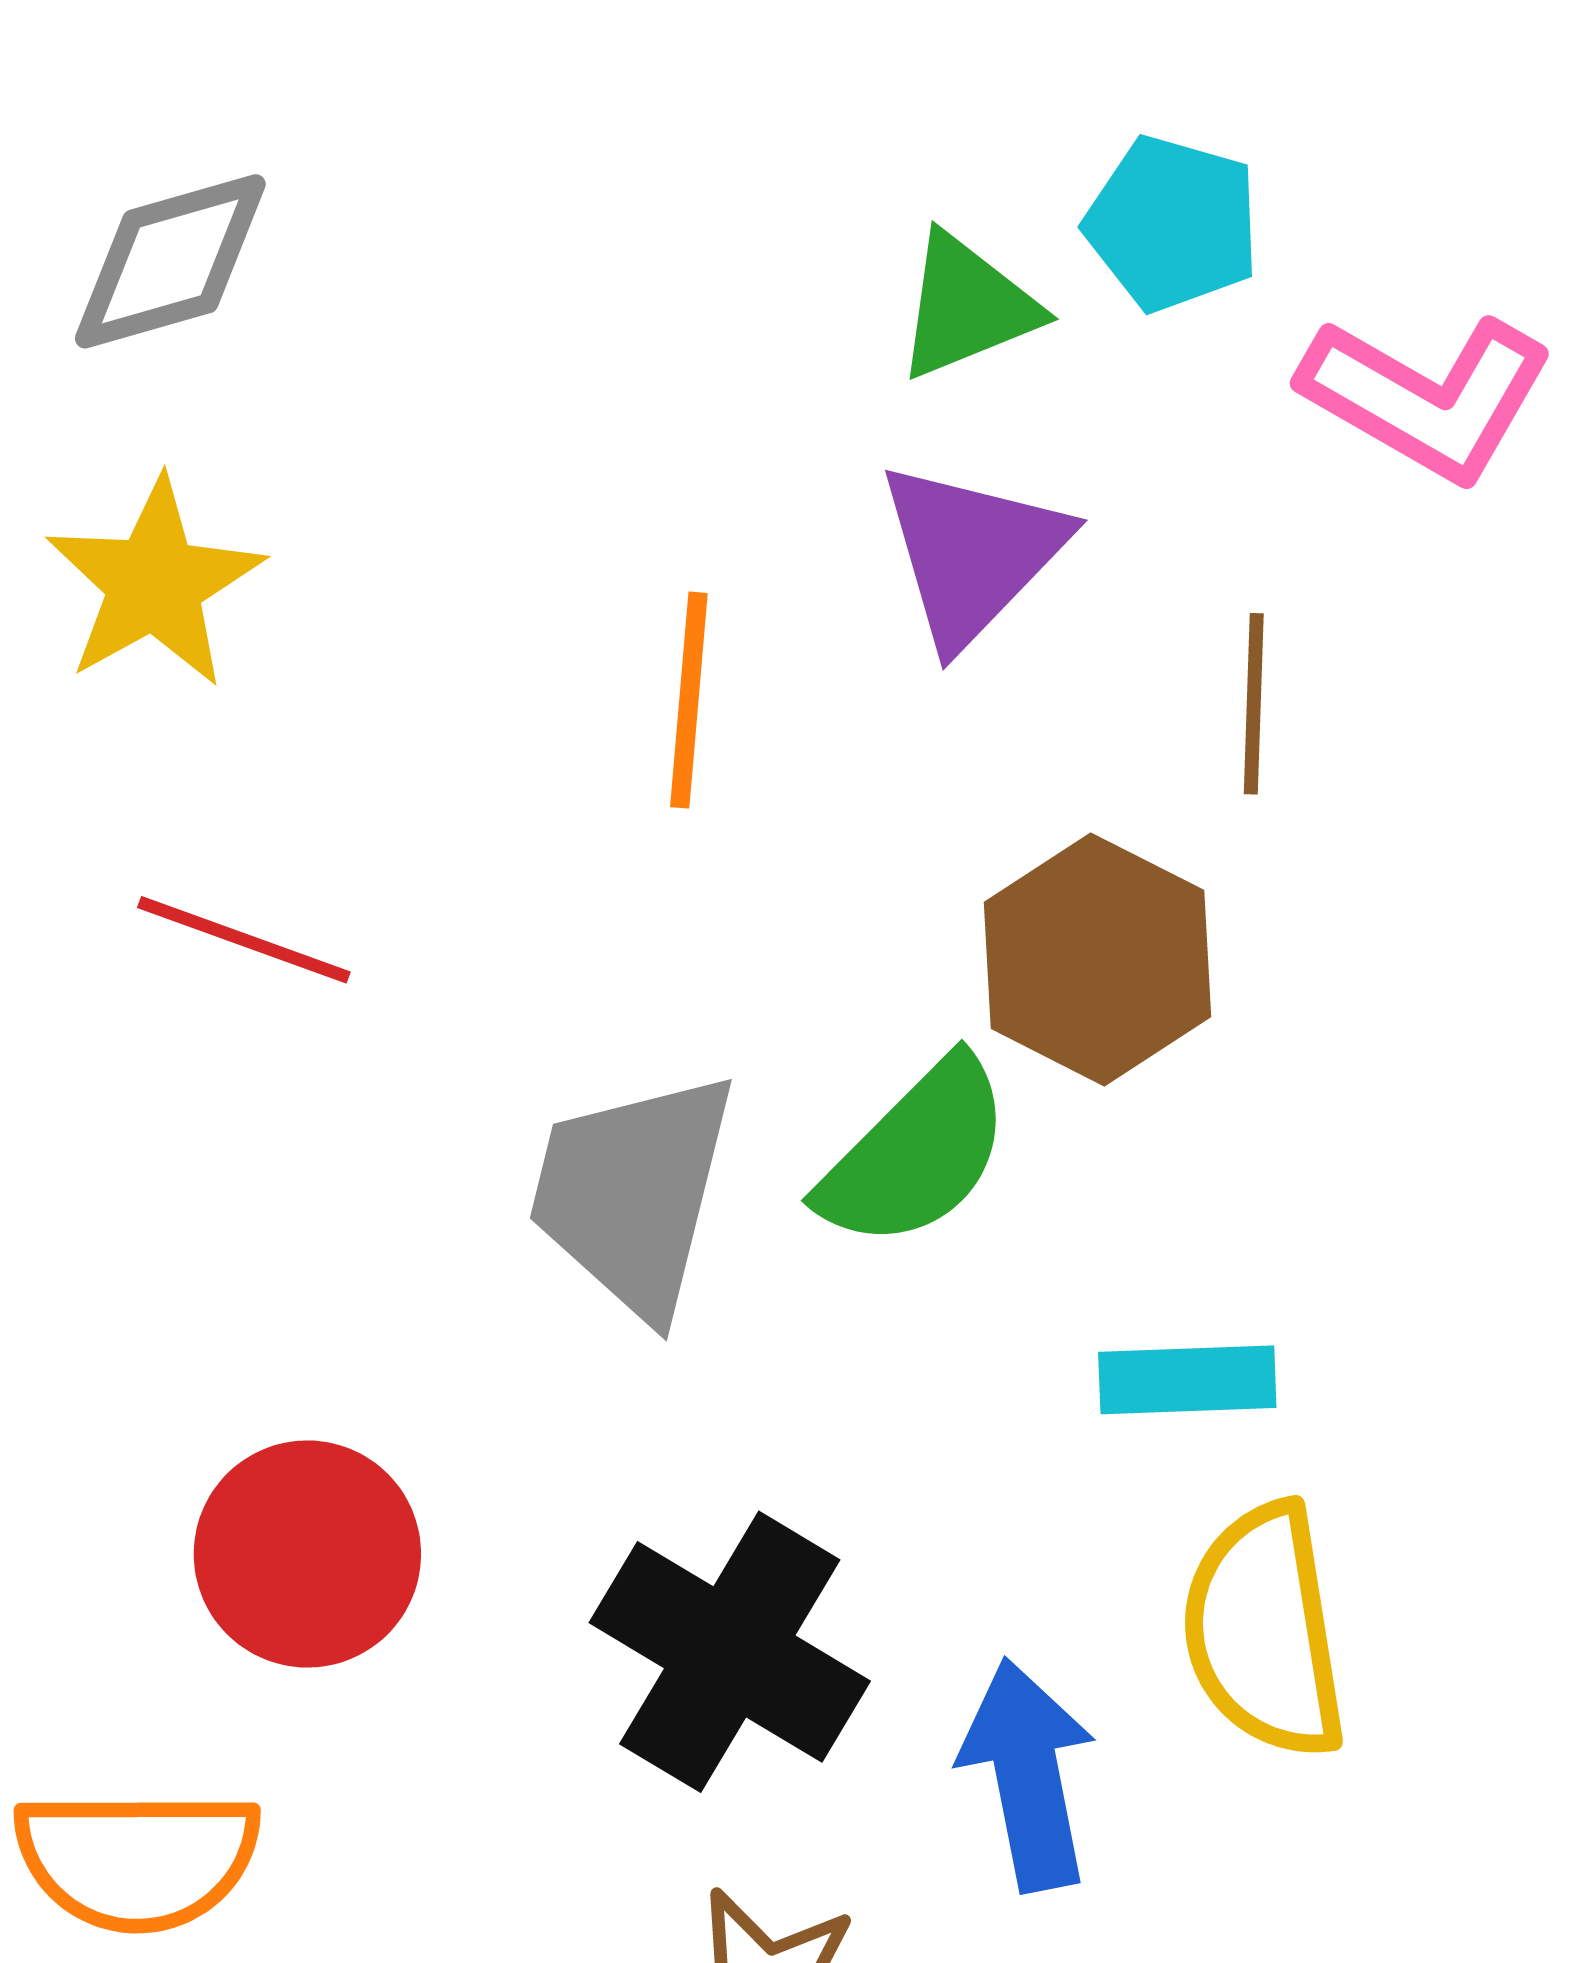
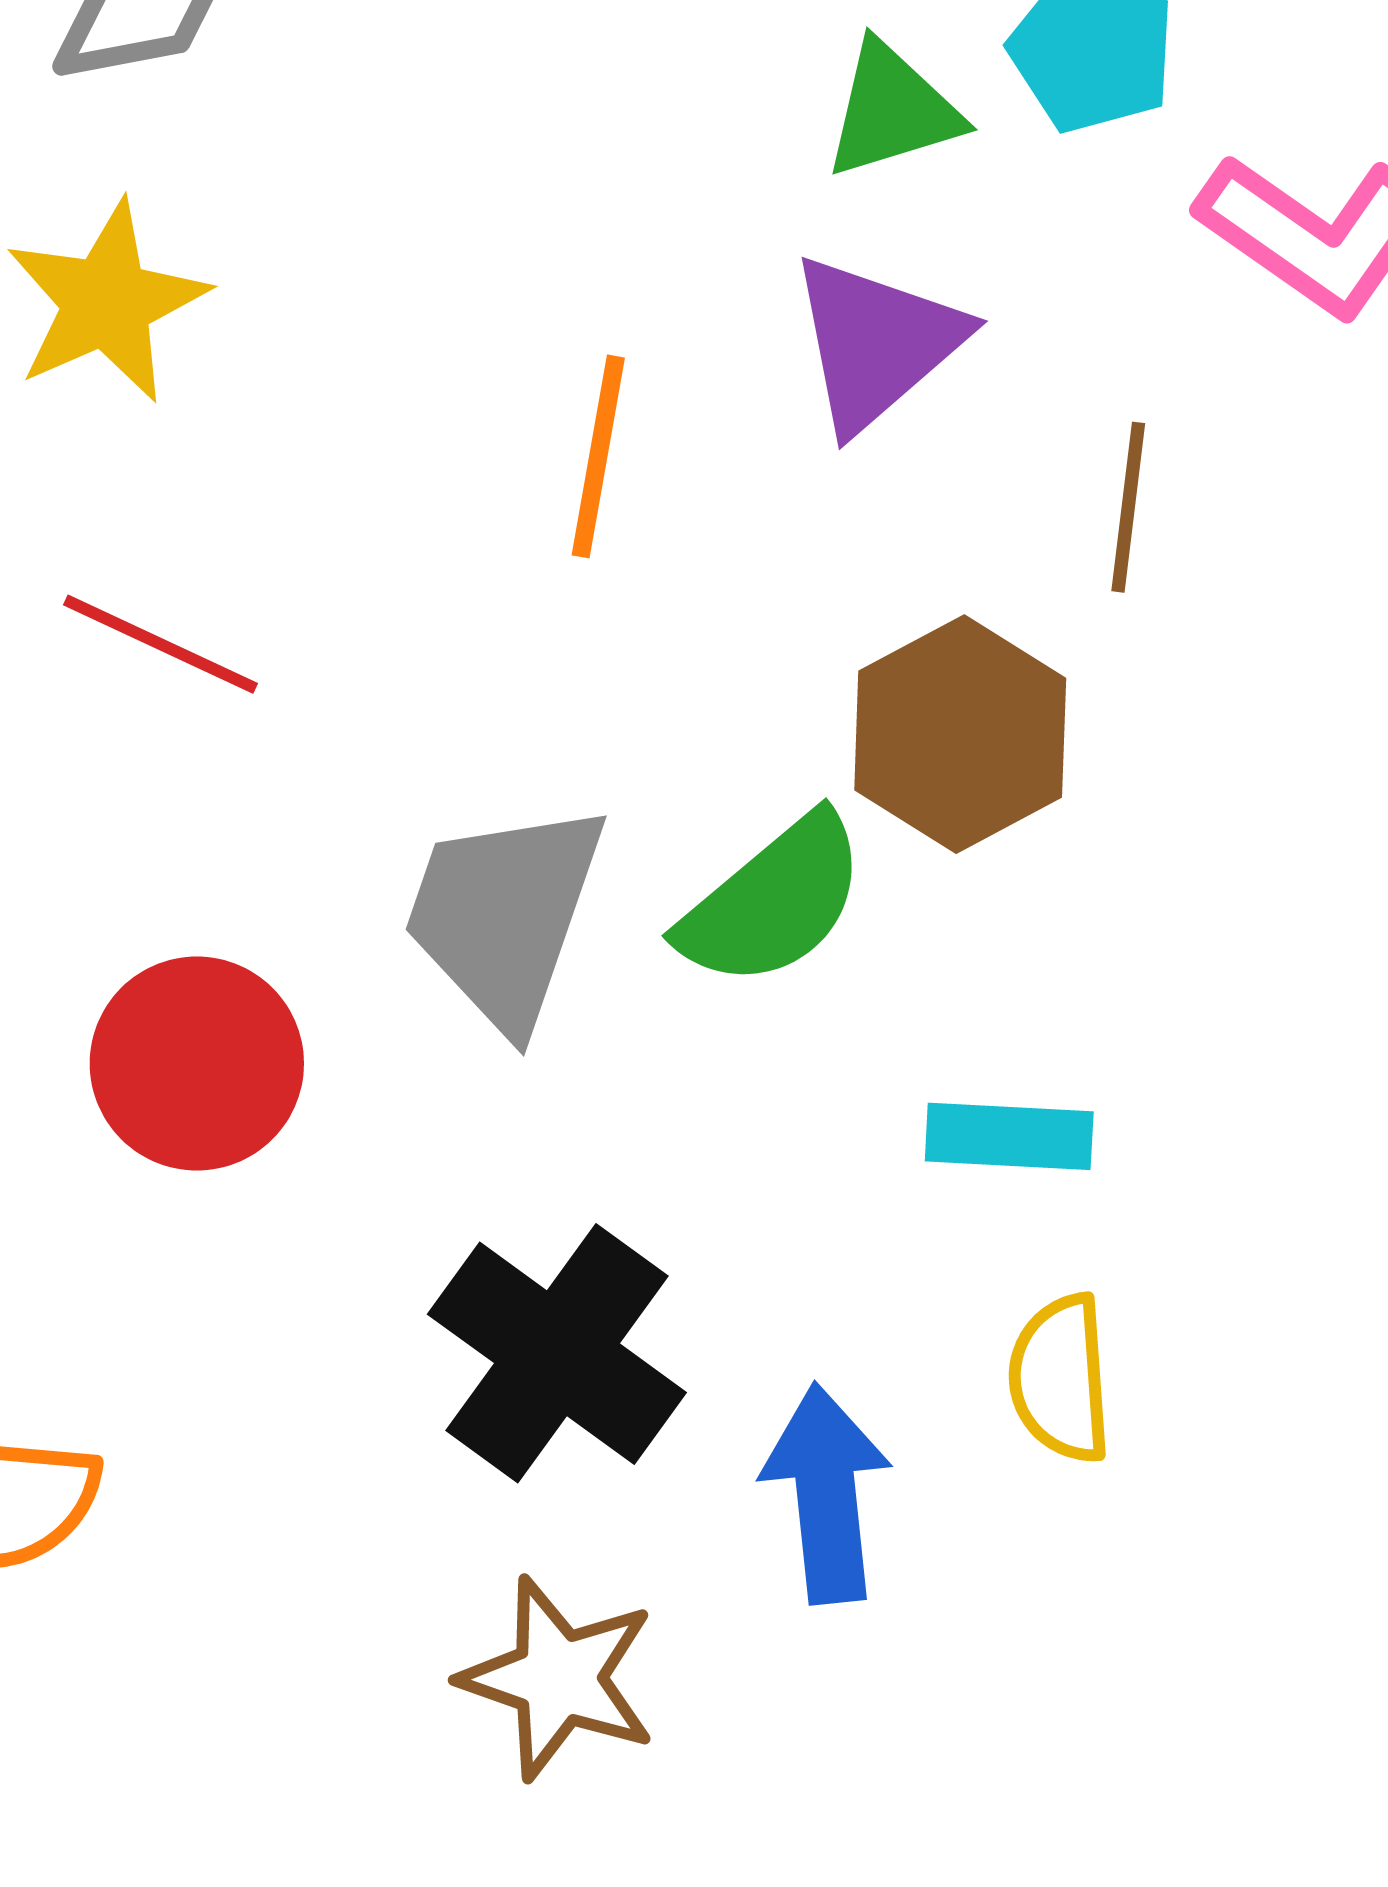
red circle: (307, 1554) -> (197, 1064), moved
yellow semicircle: (1264, 1631) -> (1060, 1378), size x0.7

